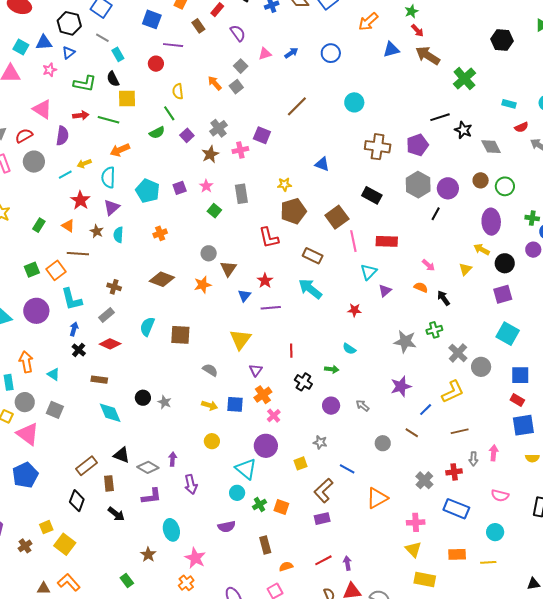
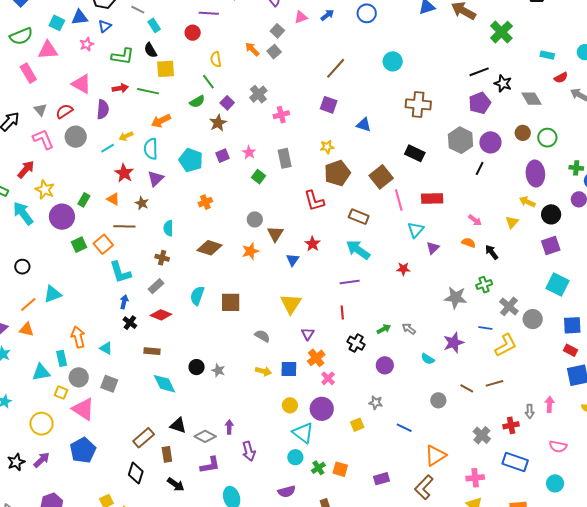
purple square: (262, 135) -> (329, 105), moved
purple pentagon: (417, 145) -> (480, 103), moved
brown star: (210, 154) -> (218, 123), moved
cyan semicircle: (118, 235) -> (168, 228), moved
purple line: (271, 308) -> (350, 282), moved
purple circle: (36, 311) -> (62, 217), moved
cyan semicircle: (349, 349) -> (428, 359), moved
green arrow: (332, 369) -> (384, 329), turned -32
gray arrow: (362, 406) -> (409, 329), moved
blue line: (426, 410) -> (485, 328), moved, turned 56
brown line: (460, 431) -> (494, 383), moved
yellow circle: (212, 441) -> (290, 405), moved
brown L-shape: (324, 490) -> (424, 487), moved

